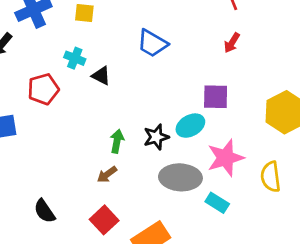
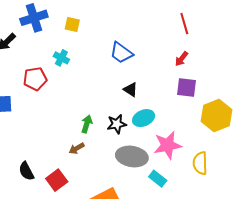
black triangle: (101, 76) -> (131, 89), moved
purple square: (216, 97) -> (187, 88), moved
red square: (104, 220) -> (57, 180), moved

